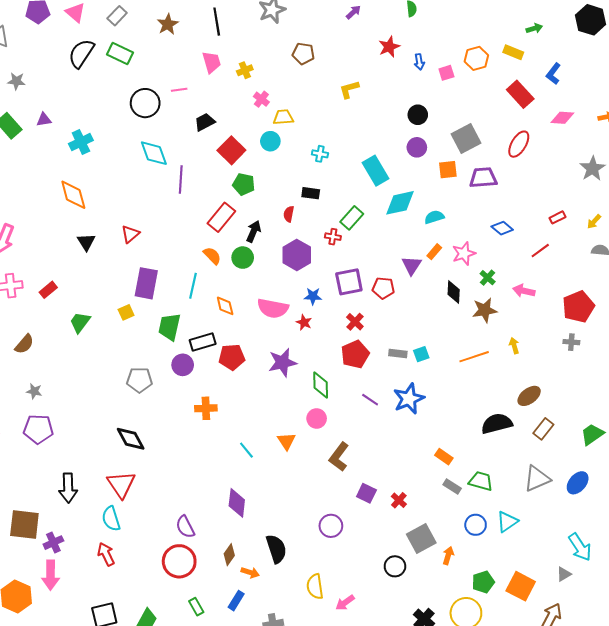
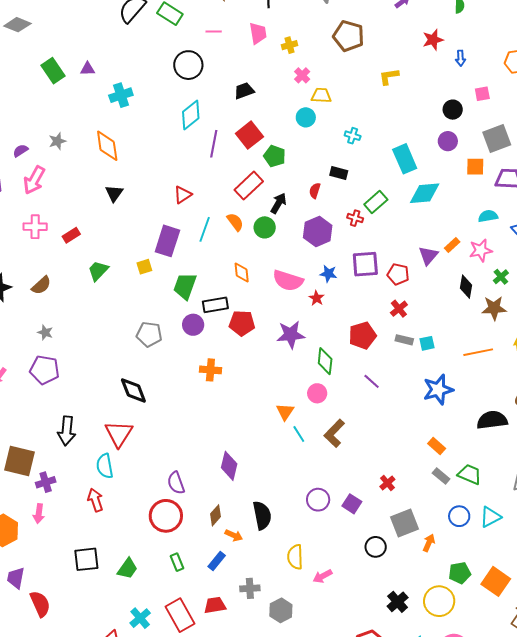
brown pentagon: (303, 54) -> (349, 36), size x1.4
pink square: (446, 73) -> (482, 94), moved
gray star: (16, 81) -> (57, 141), moved, turned -30
pink line: (179, 90) -> (214, 31), moved
red square: (231, 150) -> (249, 135), moved
cyan diamond: (154, 153) -> (191, 115), turned 64
cyan semicircle: (434, 217) -> (488, 216), moved
red triangle: (130, 234) -> (183, 195), moved
cyan line: (193, 286) -> (205, 229), moved
red cross: (355, 322) -> (399, 309), moved
blue star: (409, 399) -> (438, 390), moved
cyan line: (246, 450) -> (299, 434), moved
purple square: (366, 493) -> (352, 504), moved
pink arrow: (50, 575) -> (39, 514), size x0.7

